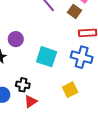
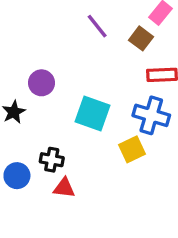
yellow square: (70, 90) -> (132, 149), moved
red triangle: (31, 101) -> (64, 188), turned 40

